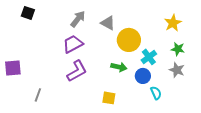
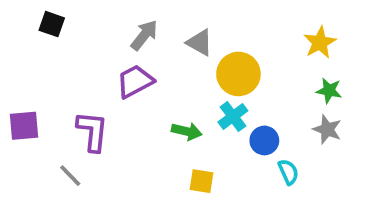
cyan cross: (149, 57) -> (233, 116), moved
green arrow: (119, 67) -> (187, 131), moved
purple L-shape: (77, 71) -> (92, 131), moved, turned -55
gray line: (38, 95) -> (70, 176), turned -64

